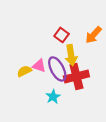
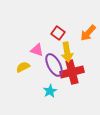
pink triangle: (39, 66) -> (37, 50), moved

